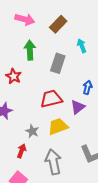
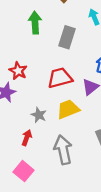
red star: (14, 76) -> (18, 71), moved

